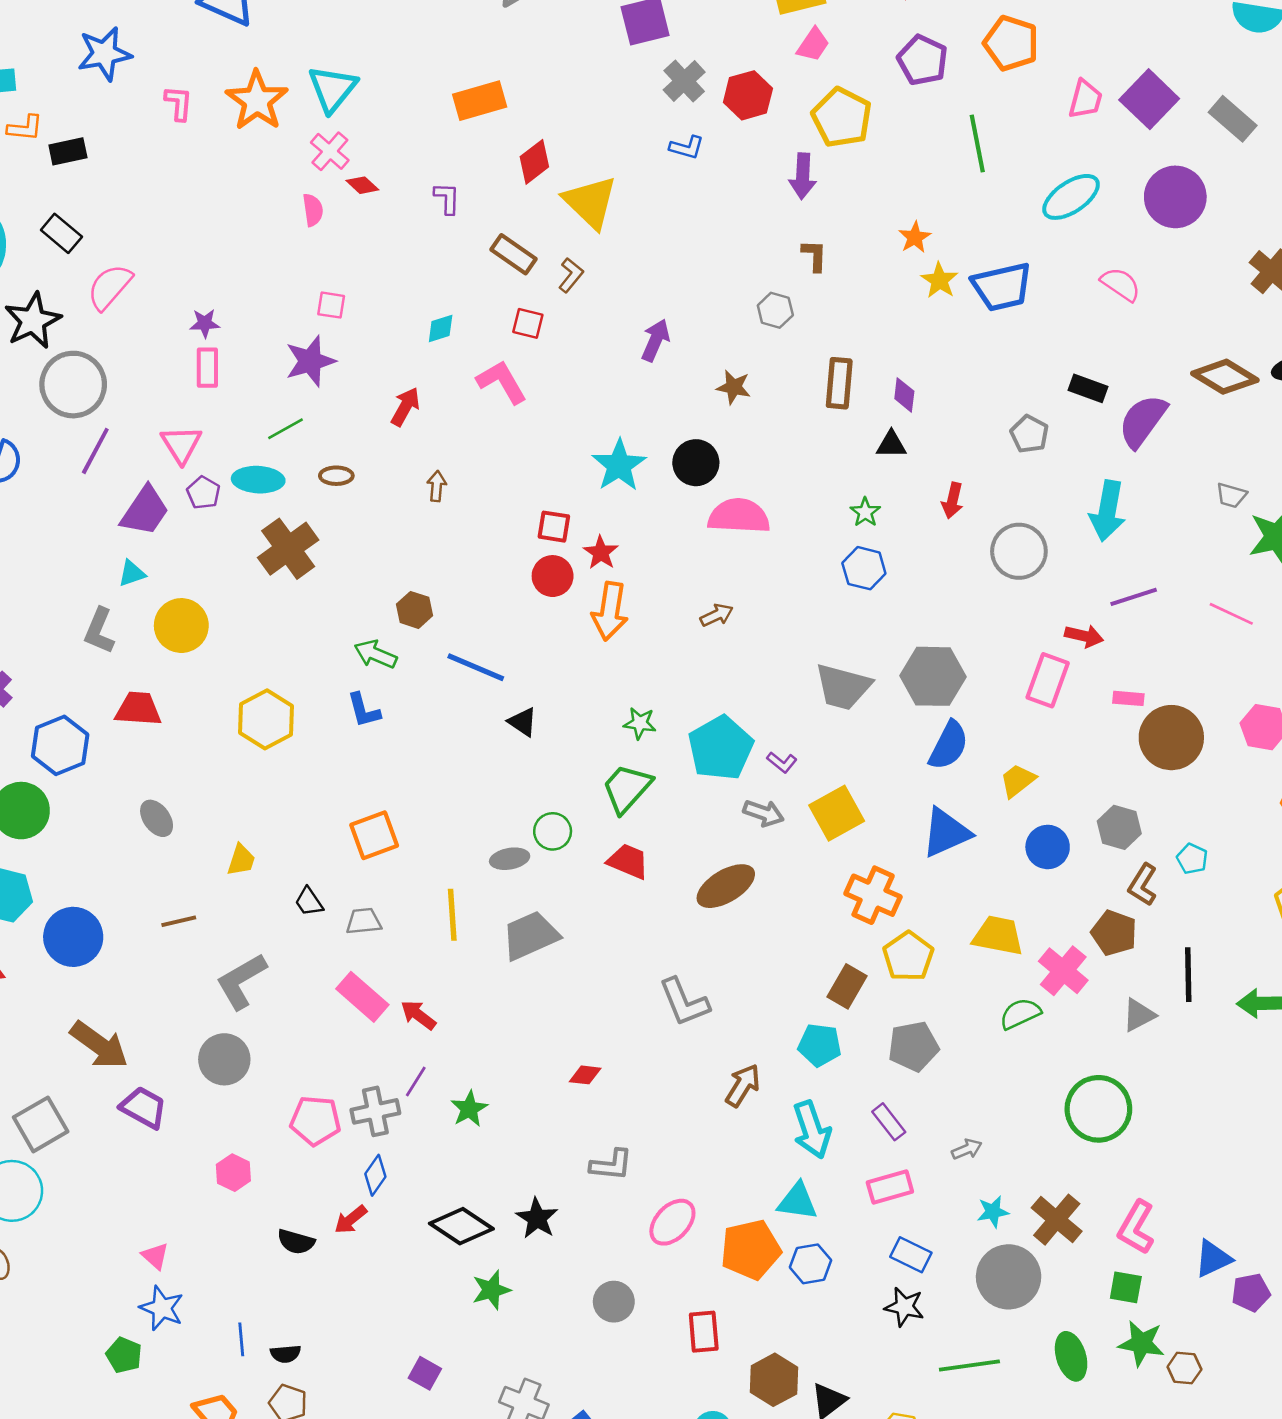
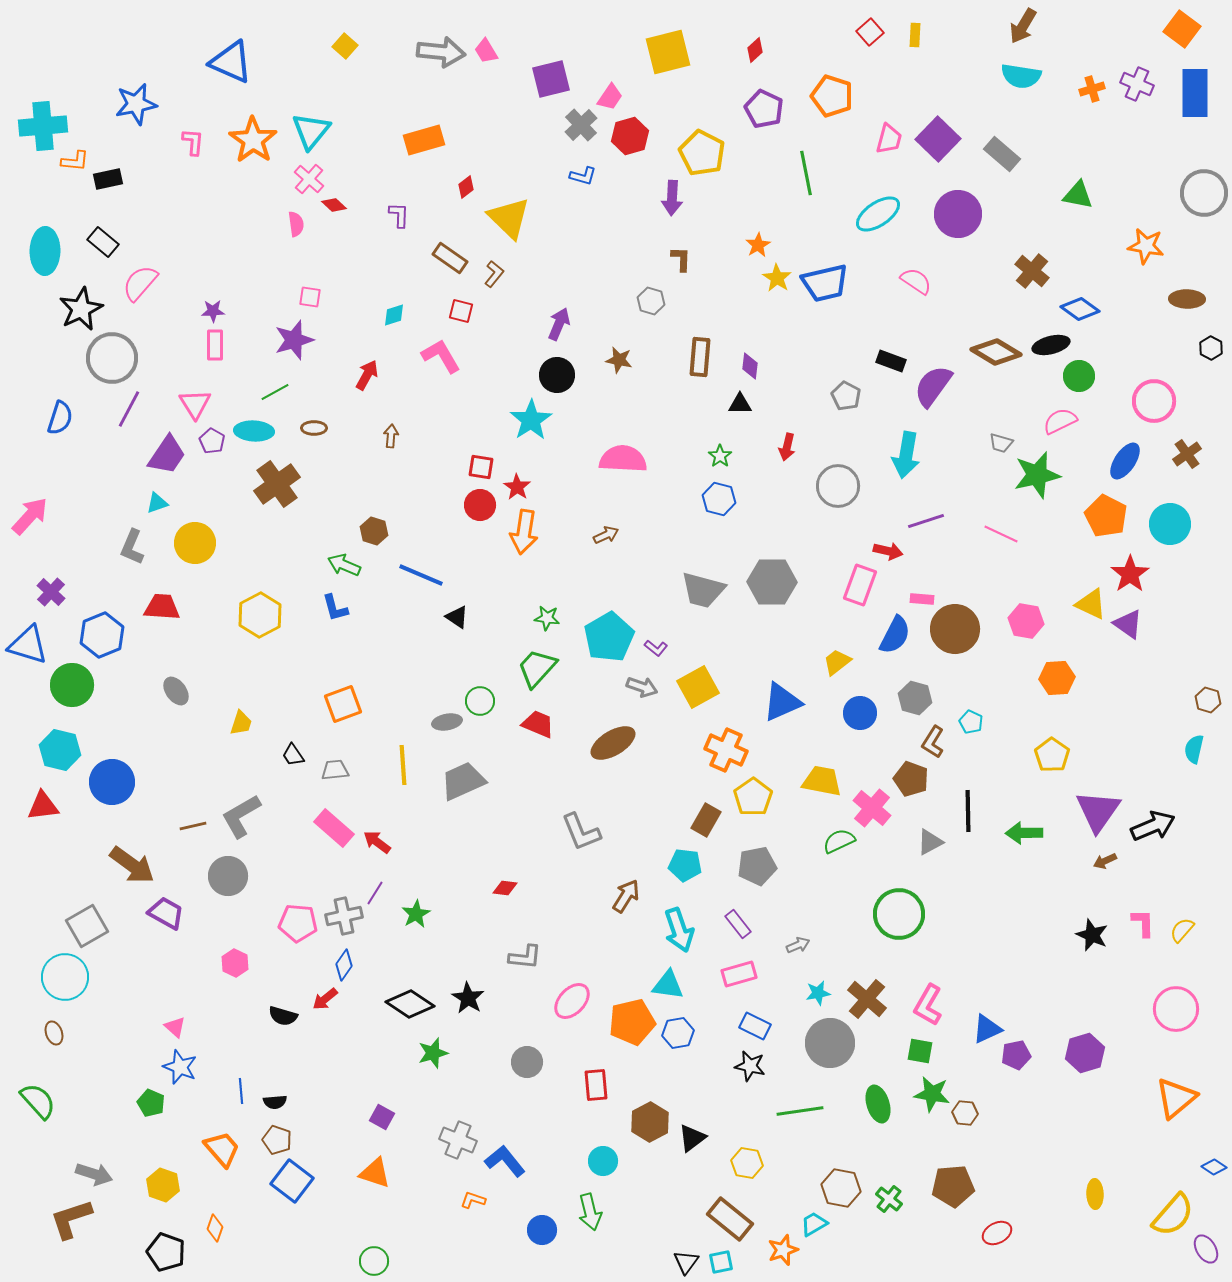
pink trapezoid: (813, 45) -> (610, 97), moved
red diamond: (534, 162) -> (466, 187), size x0.7
black circle: (696, 463) -> (557, 375), moved
blue semicircle: (949, 745) -> (895, 635), moved
brown line: (179, 921) -> (193, 826), moved

